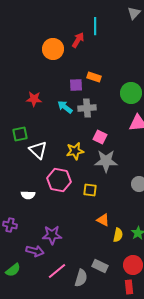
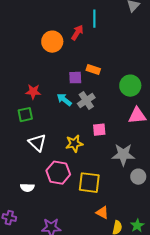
gray cross: (87, 108) -> (86, 101), turned -30
green square: (20, 134) -> (25, 115), moved
pink square: (100, 137) -> (99, 130), turned -32
gray star: (106, 161) -> (123, 155), moved
yellow square: (90, 190) -> (89, 183), size x1.6

